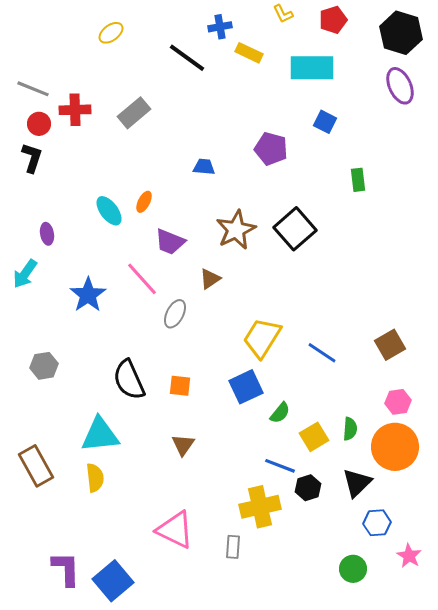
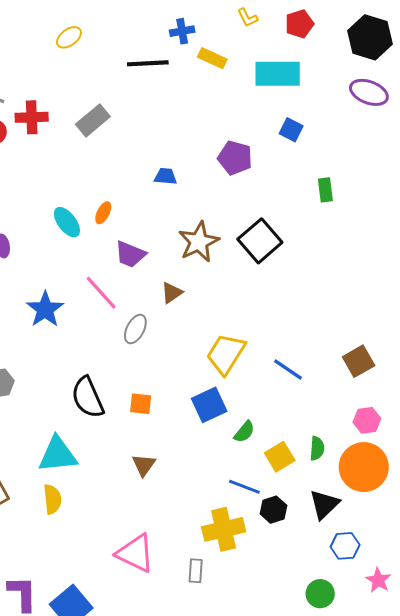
black line: (187, 58) -> (148, 63), turned -39
purple ellipse: (400, 86) -> (369, 92), turned -45

